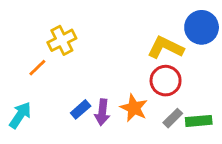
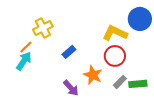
blue rectangle: (81, 109) -> (69, 52), moved
purple arrow: (102, 112) -> (71, 88), moved, turned -48
cyan arrow: (20, 115) -> (24, 61), moved

